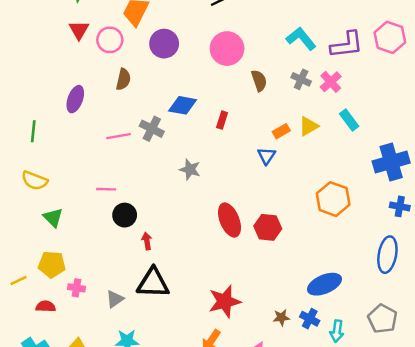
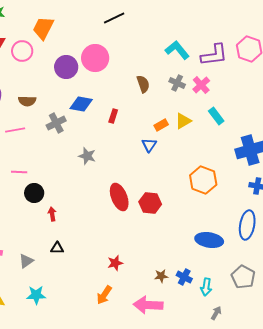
purple circle: (164, 44) -> (66, 67), moved
pink circle: (227, 49) -> (95, 58), moved
brown semicircle: (123, 79) -> (27, 101), moved, turned 78
gray cross: (152, 129) -> (56, 123), turned 36
pink line: (118, 136) -> (15, 130), moved
black triangle: (153, 283) -> (57, 248), size x0.5
blue ellipse: (324, 284) -> (209, 240), moved, turned 32
red star: (225, 301) -> (115, 263), size x0.6

